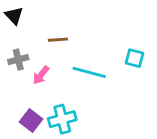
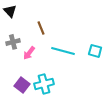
brown line: (58, 40) -> (41, 28), turned 72
cyan square: (135, 58) -> (95, 51), moved

